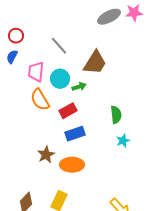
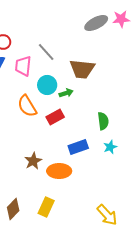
brown trapezoid: (95, 63) -> (82, 69), turned 64
pink trapezoid: (36, 72) -> (23, 66), moved
blue rectangle: (75, 134) -> (78, 147), moved

